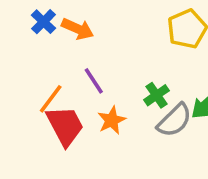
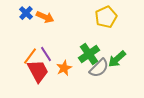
purple line: (94, 81) -> (46, 54), moved
green cross: (157, 95) -> (89, 54), size x1.5

